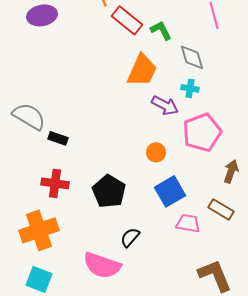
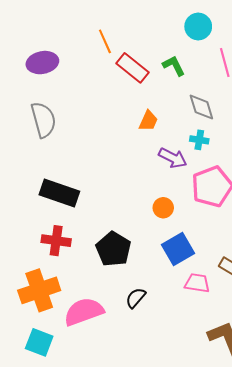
green L-shape: (161, 30) -> (174, 66), moved
orange trapezoid: (142, 70) -> (148, 121), size x0.6
gray semicircle: (29, 116) -> (43, 120), moved, turned 44
black rectangle: (58, 138) -> (59, 193), size x1.8
pink semicircle: (102, 265) -> (84, 312), moved, turned 141

